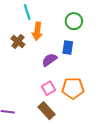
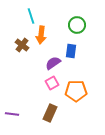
pink square: (48, 88) -> (52, 83), moved
brown rectangle: (46, 111) -> (50, 113), turned 66

